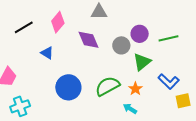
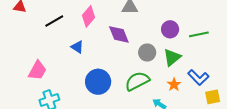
gray circle: (121, 45) -> (147, 53), moved
orange star: (135, 89) -> (174, 85), moved

